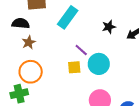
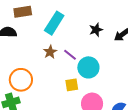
brown star: (29, 42) -> (50, 52), moved
yellow square: (74, 67) -> (72, 85), moved

